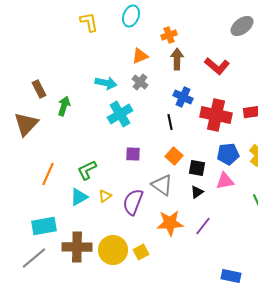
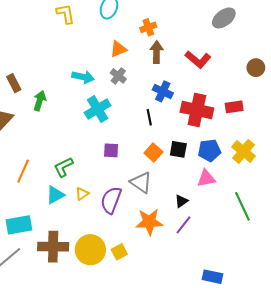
black square: (197, 168) -> (178, 149), moved
black triangle: (197, 192) -> (181, 201), moved

